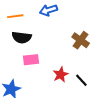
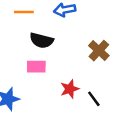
black semicircle: (22, 37) -> (42, 40), moved

